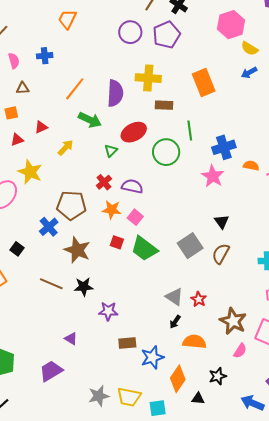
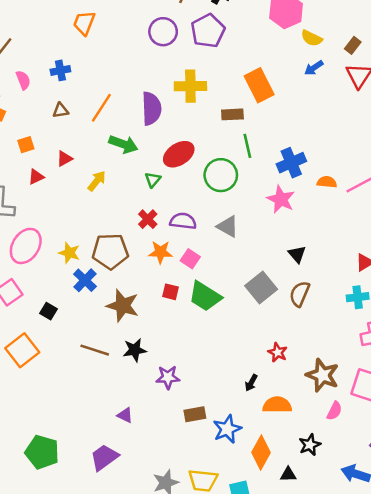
brown triangle: (23, 88) -> (61, 110), moved
brown rectangle: (164, 105) -> (232, 114), moved
yellow star: (30, 172) -> (69, 253), moved, size x0.7
gray triangle: (174, 297) -> (228, 226), moved

